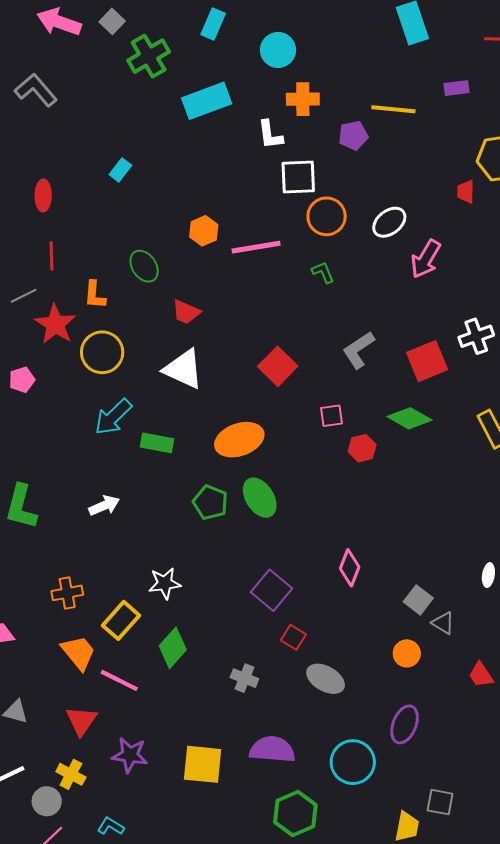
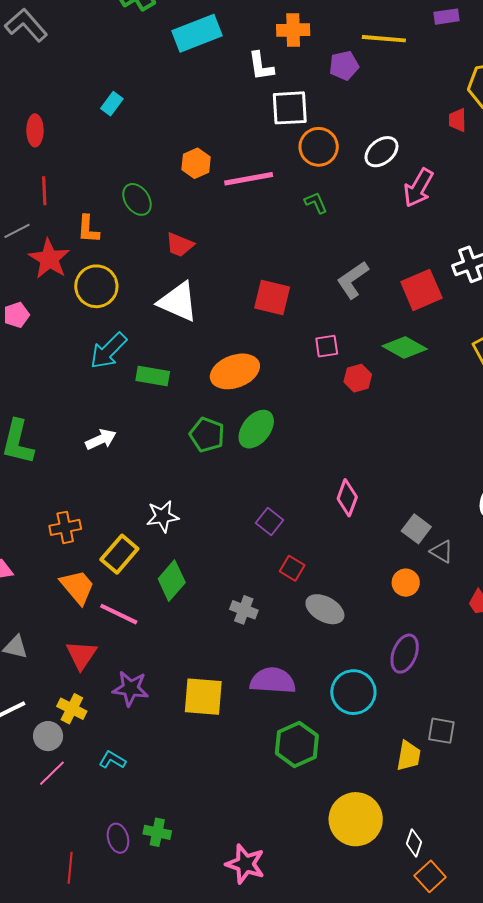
red square: (278, 366) -> (272, 298), turned -30
green ellipse: (260, 498) -> (256, 429), turned 72
purple square: (272, 590) -> (269, 522), size x0.7

